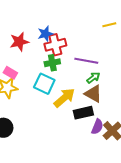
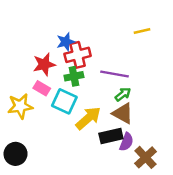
red star: (19, 42) -> (44, 64), moved
pink rectangle: (10, 73) -> (42, 88), moved
purple semicircle: (97, 127) -> (126, 142), moved

